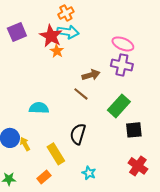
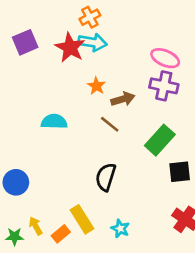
orange star: (57, 51) -> (96, 86), moved
cyan semicircle: (39, 108) -> (54, 122), moved
yellow arrow: (25, 144) -> (36, 226), moved
yellow rectangle: (56, 154) -> (82, 219), moved

